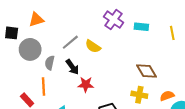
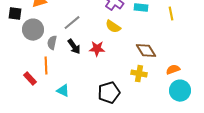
yellow semicircle: (93, 46) -> (113, 27), moved
red star: (86, 84) -> (97, 49), moved
orange semicircle: (167, 96) -> (173, 70), moved

